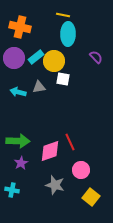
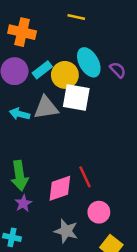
cyan ellipse: (68, 34) -> (89, 62), moved, turned -30
white square: (63, 79) -> (76, 98), size x1.6
gray triangle: (39, 87) -> (46, 108), size x1.5
green arrow: (18, 141) -> (20, 176), turned 80

